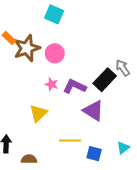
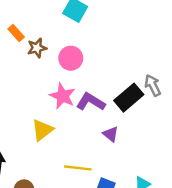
brown star: (27, 48) -> (37, 48), size x0.6
pink star: (52, 84) -> (63, 96), size x1.5
purple triangle: (93, 111) -> (111, 134), size x0.6

